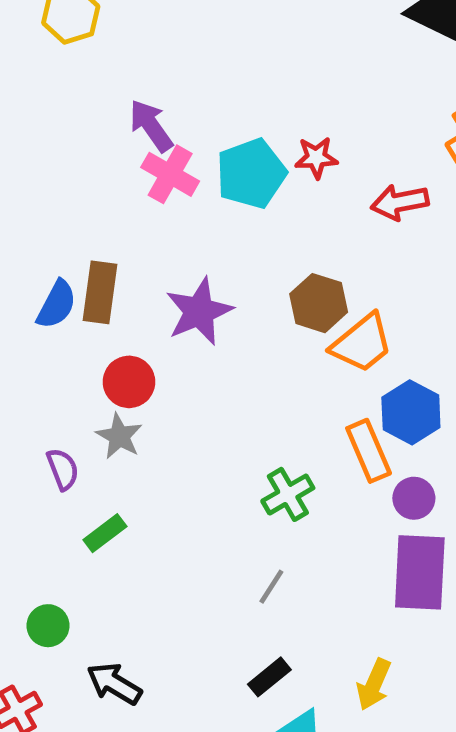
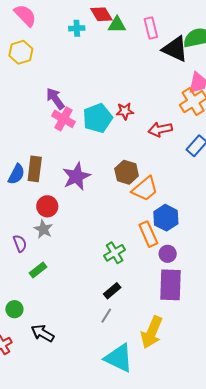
gray line: (271, 587) -> (106, 316), moved
black rectangle: (269, 677) -> (112, 291), moved
yellow arrow: (374, 684) -> (152, 332), size x1.5

